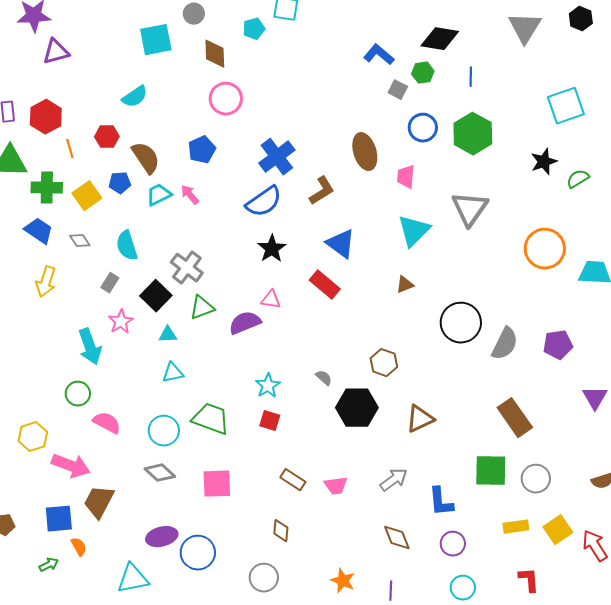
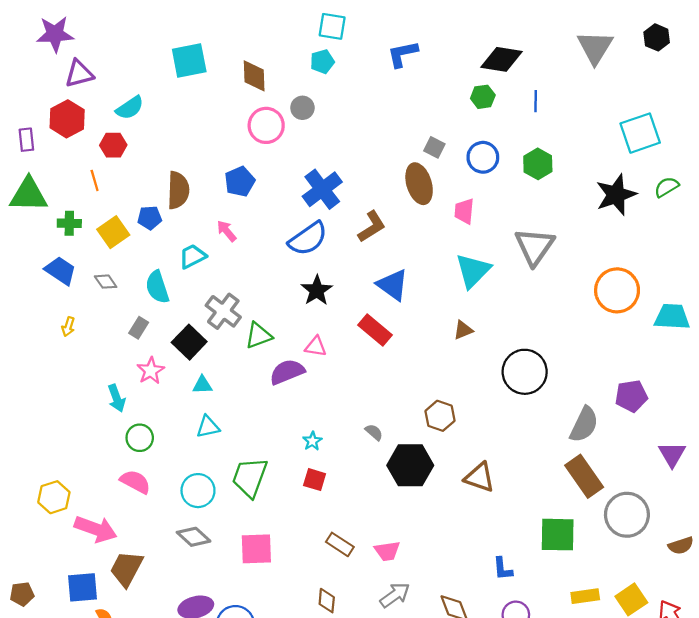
gray circle: (194, 14) -> (302, 108), moved
cyan pentagon: (254, 29) -> (322, 62), moved
blue L-shape: (379, 55) -> (403, 54), moved, turned -52
gray square: (398, 90) -> (434, 147), moved
cyan semicircle: (135, 97) -> (130, 108), moved
red hexagon: (46, 117) -> (67, 119), moved
green hexagon: (473, 134) -> (538, 164), size x0.7
red hexagon: (107, 137) -> (113, 145), moved
brown semicircle: (146, 158) -> (178, 190), turned 36
black star: (544, 162) -> (616, 195), size x1.4
green semicircle: (578, 179) -> (667, 187), moved
green cross: (47, 188) -> (69, 223), size x0.7
cyan trapezoid: (159, 195) -> (192, 256), moved
yellow arrow: (46, 282) -> (68, 327), size x0.6
green triangle: (202, 308) -> (258, 335), moved
gray semicircle: (505, 344) -> (584, 425), moved
cyan arrow: (90, 347) -> (117, 398), size x0.7
cyan star: (268, 386) -> (312, 441), size x0.7
green circle: (78, 394) -> (140, 438), moved
green trapezoid: (211, 419) -> (250, 477), turned -90
brown triangle: (420, 419) -> (480, 477), turned 44
gray circle: (536, 479) -> (627, 515), moved, size x1.4
gray arrow: (394, 480) -> (395, 595), moved
blue L-shape: (441, 502) -> (503, 569), size x0.7

